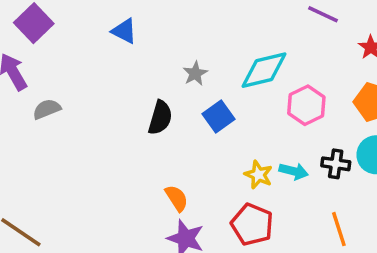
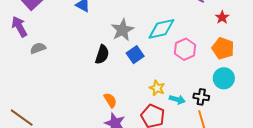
gray star: (195, 74) -> (122, 30), size x1.6
black cross: (336, 164) -> (201, 97), moved
cyan arrow: (294, 171) -> (177, 100), moved

